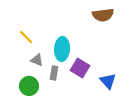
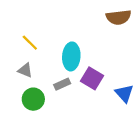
gray triangle: (37, 60) -> (25, 70), moved
gray rectangle: (54, 73) -> (62, 84), turned 56

